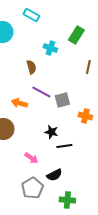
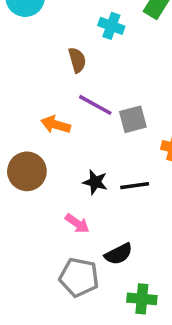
black star: (51, 132) -> (95, 182), moved
black line: (64, 146) -> (135, 186), moved
gray pentagon: (32, 188) -> (79, 277), turned -30

